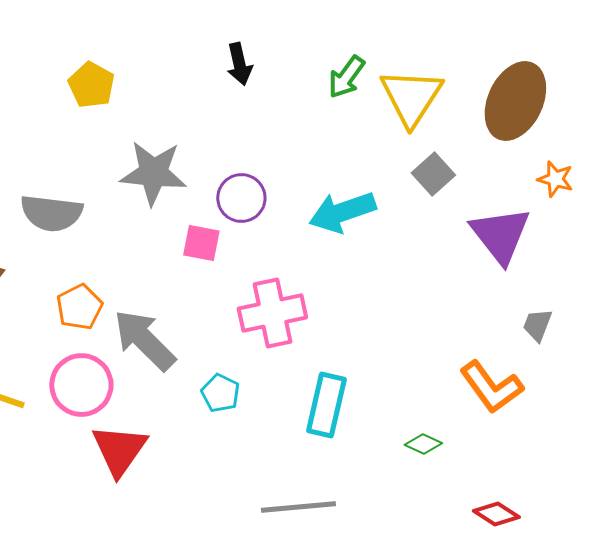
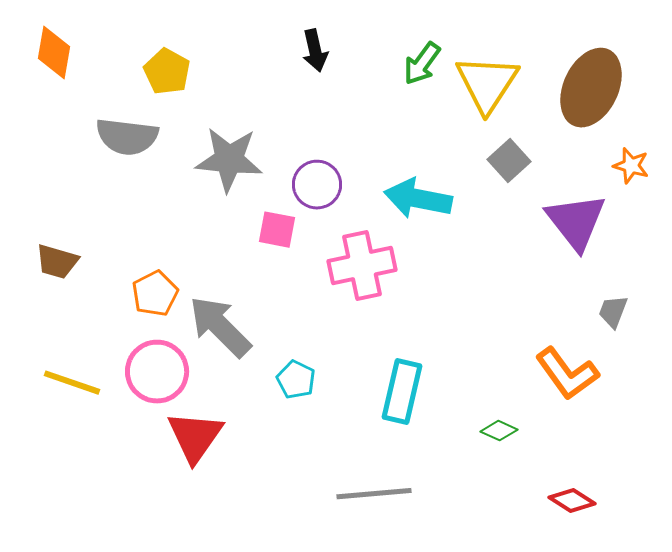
cyan arrow: (342, 212) -> (418, 199), turned 30
gray semicircle: (51, 213) -> (127, 137), moved
pink cross: (272, 313) -> (362, 266), moved

